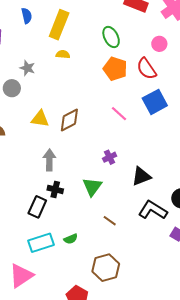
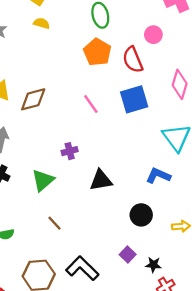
black L-shape: (153, 210) -> (82, 268), moved

